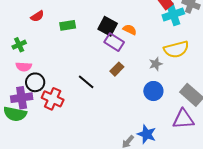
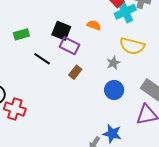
orange semicircle: (130, 30) -> (94, 25), moved
yellow semicircle: (176, 49) -> (132, 46), turned 35
black line: (86, 82) -> (42, 59), moved

